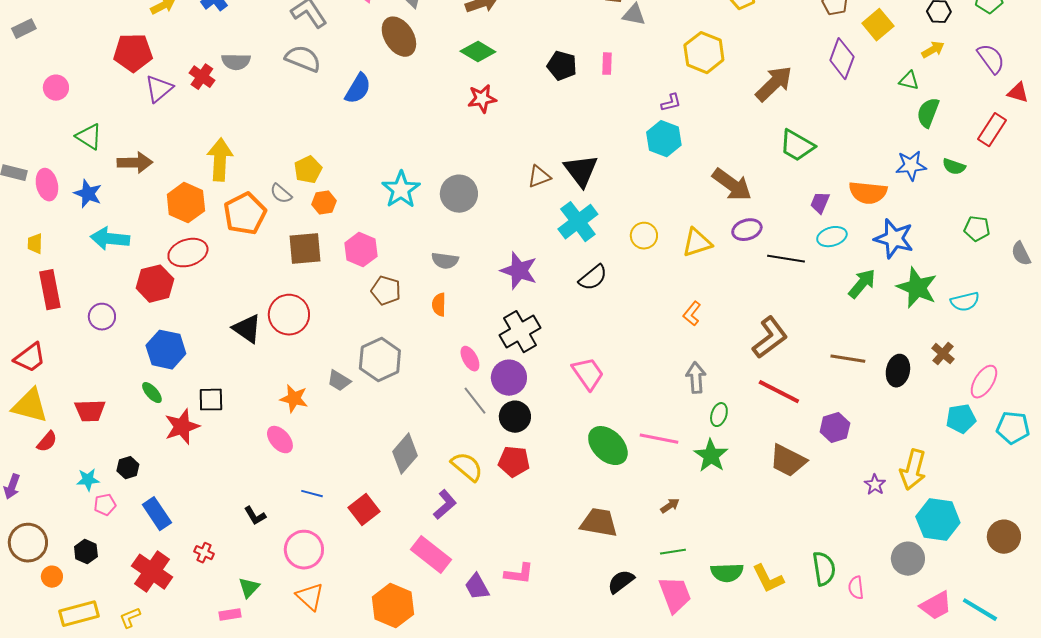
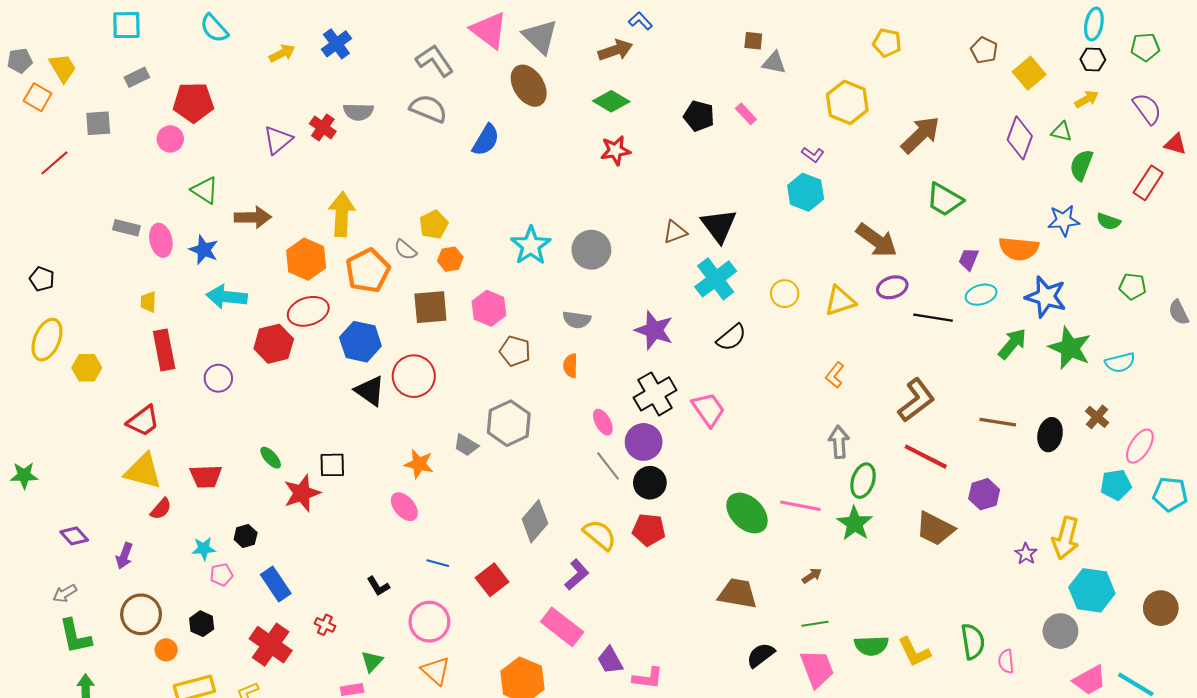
red pentagon: (133, 53) -> (193, 102), moved
purple diamond: (842, 59) -> (1020, 138), moved
pink rectangle: (607, 64) -> (746, 114), turned -45
purple L-shape: (671, 103) -> (813, 155), turned 50
blue hexagon: (166, 350) -> (360, 342), moved
pink trapezoid: (588, 374) -> (708, 410), moved
green ellipse: (719, 415) -> (863, 481), size x1.4
pink L-shape: (519, 574) -> (648, 678), moved

